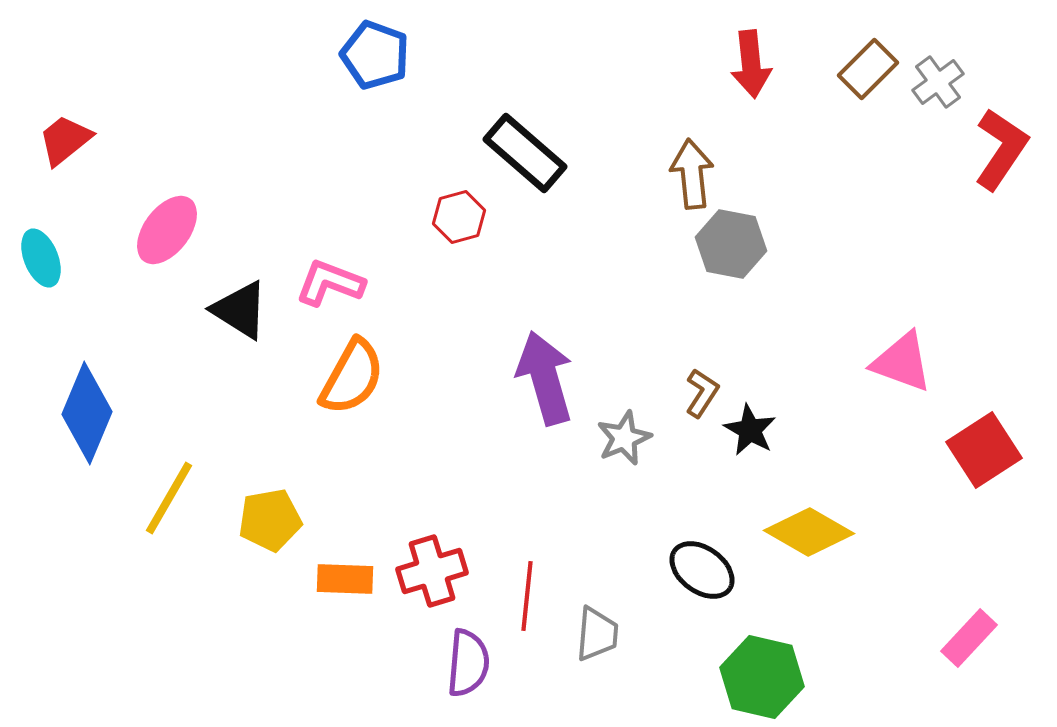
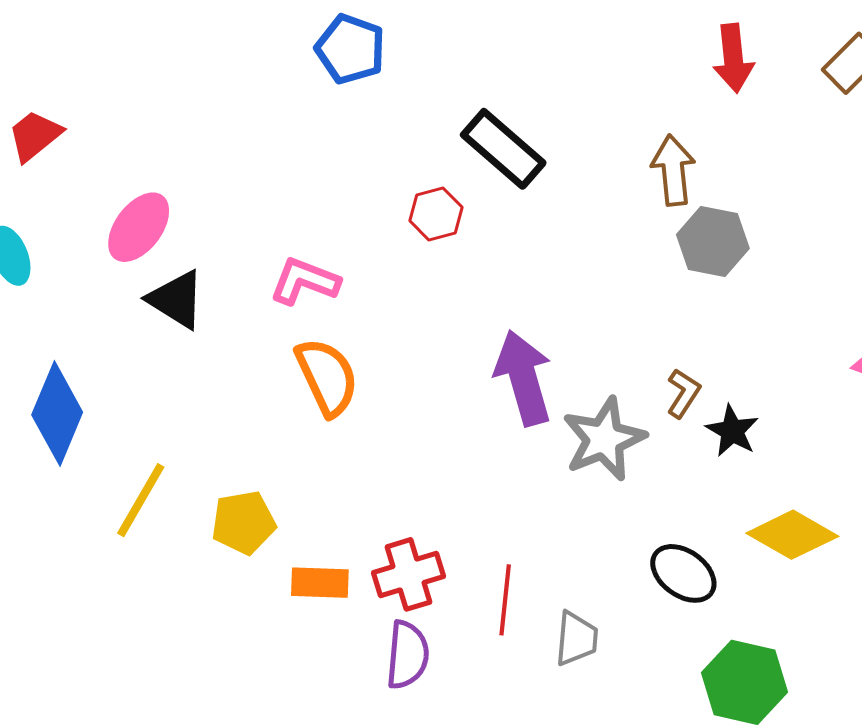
black triangle: (240, 310) -> (176, 300), moved
orange semicircle: (352, 377) -> (327, 377), turned -54
gray star: (624, 438) -> (604, 439), size x1.5
purple semicircle: (468, 663) -> (407, 655), moved

